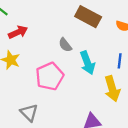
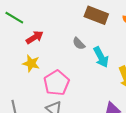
pink pentagon: (50, 76) -> (56, 83), moved

